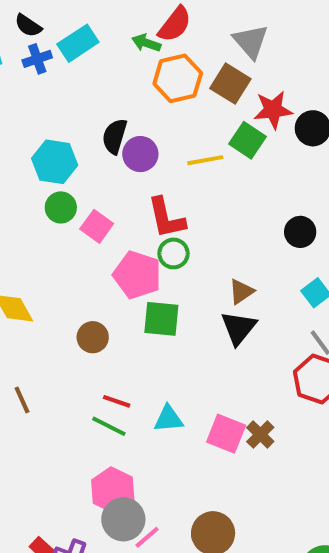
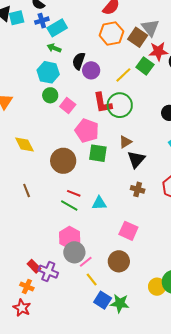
gray triangle: (251, 41) -> (150, 28), moved
cyan rectangle: (78, 43) -> (57, 28), moved
green arrow: (146, 43) -> (54, 48), moved
yellow line: (205, 160) -> (123, 75), turned -36
green circle: (173, 253) -> (120, 105), moved, size x1.6
brown triangle: (241, 292) -> (125, 142), moved
brown circle: (93, 337) -> (63, 161), size x1.6
pink square: (226, 434) -> (128, 231), moved
brown cross: (260, 434) -> (138, 189), moved, turned -32

